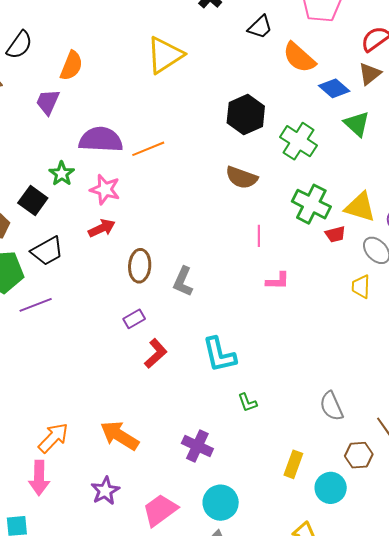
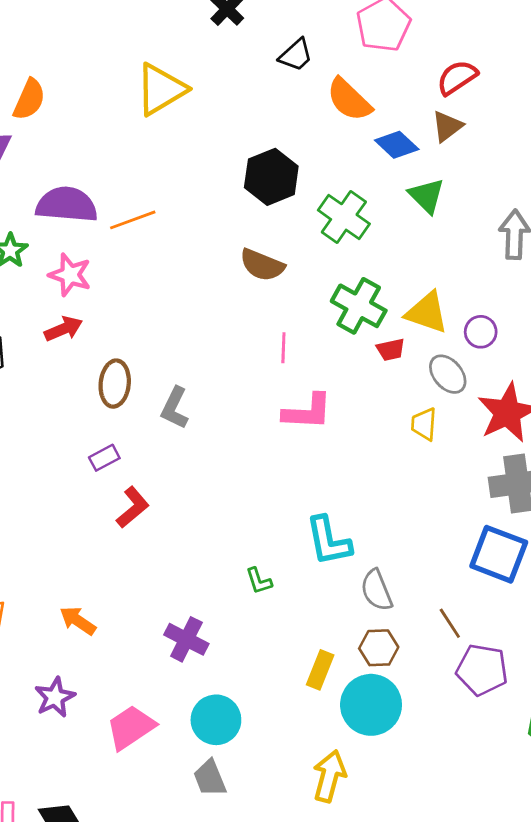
pink L-shape: (278, 281) -> (307, 412), size x1.5
cyan L-shape: (219, 355) -> (329, 541), moved
orange arrow: (120, 436) -> (78, 621), size x0.7
brown hexagon: (359, 455) -> (379, 648), moved
cyan circle: (331, 488) -> (371, 705), size x1.4

